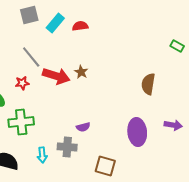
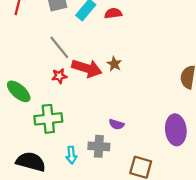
red star: (22, 83) -> (59, 76), moved
purple semicircle: (83, 127) -> (116, 124), turned 32

